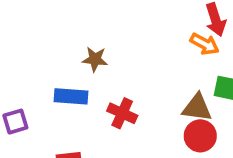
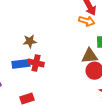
red cross: (122, 113) -> (36, 63), moved

